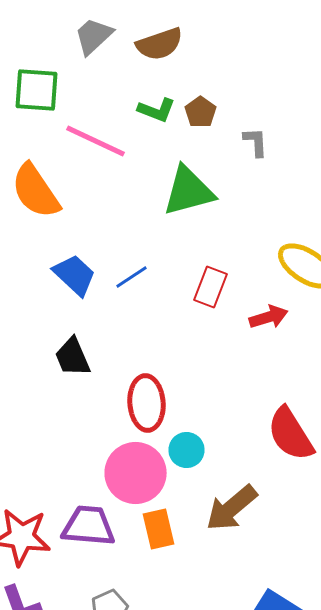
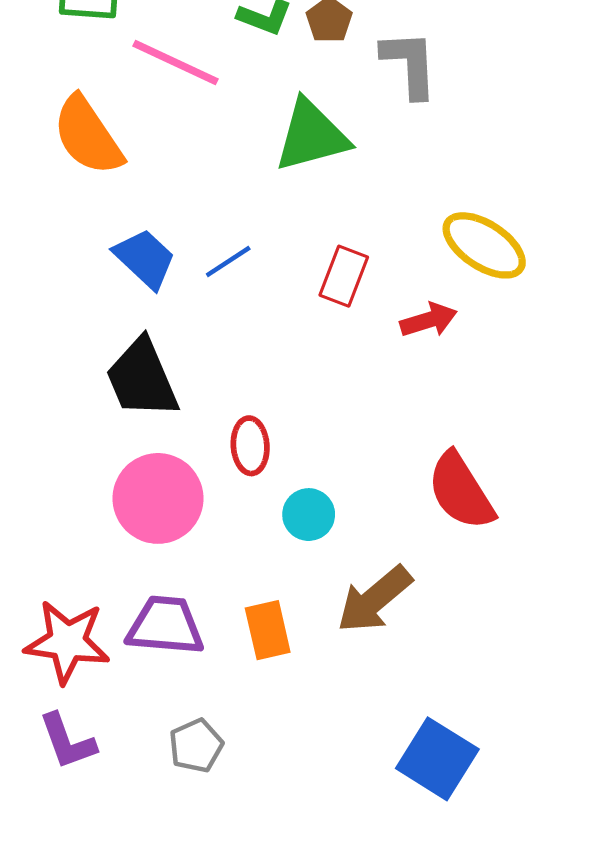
gray L-shape: (256, 142) -> (410, 64), size x1.6
black trapezoid: (72, 357) -> (142, 378), size x1.4
red ellipse: (146, 403) -> (250, 446), size x0.7
pink circle: (136, 473) -> (158, 498), moved

